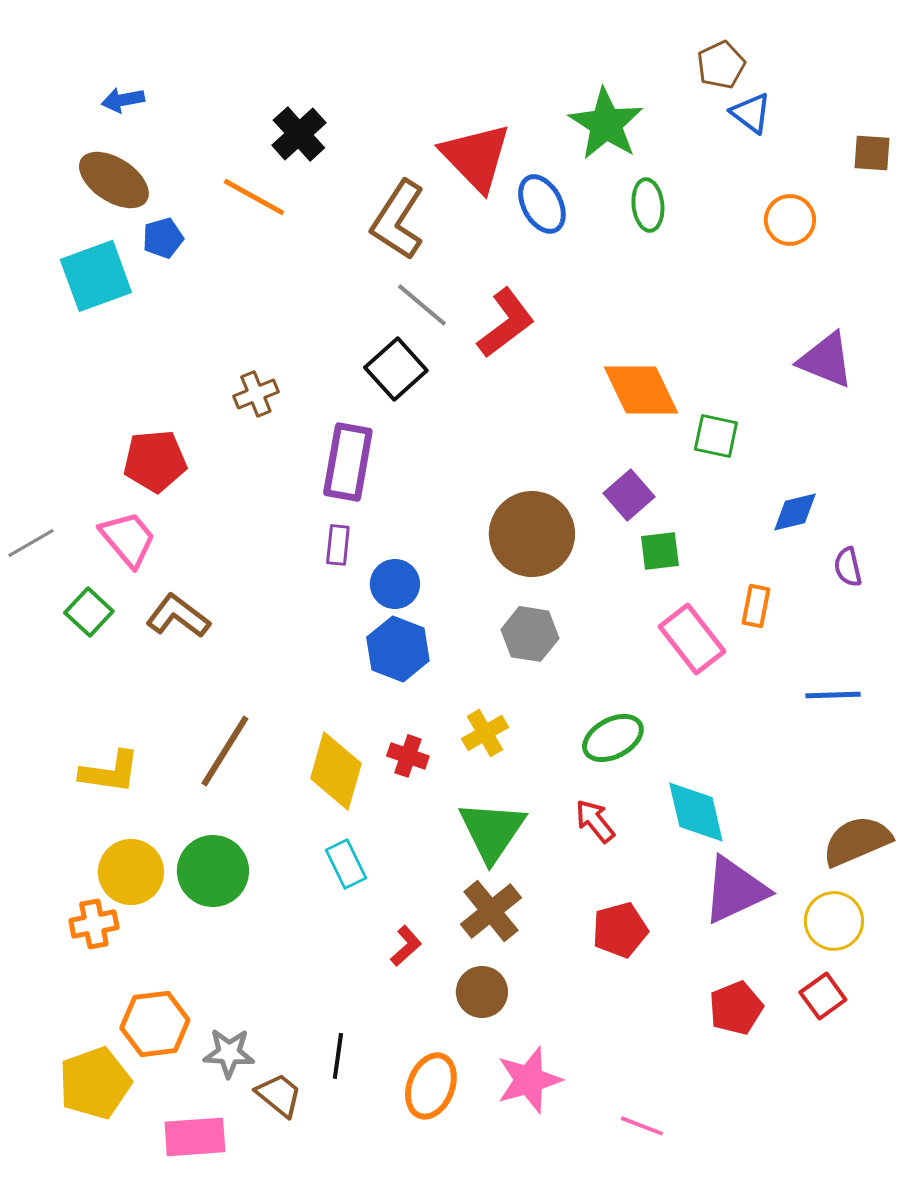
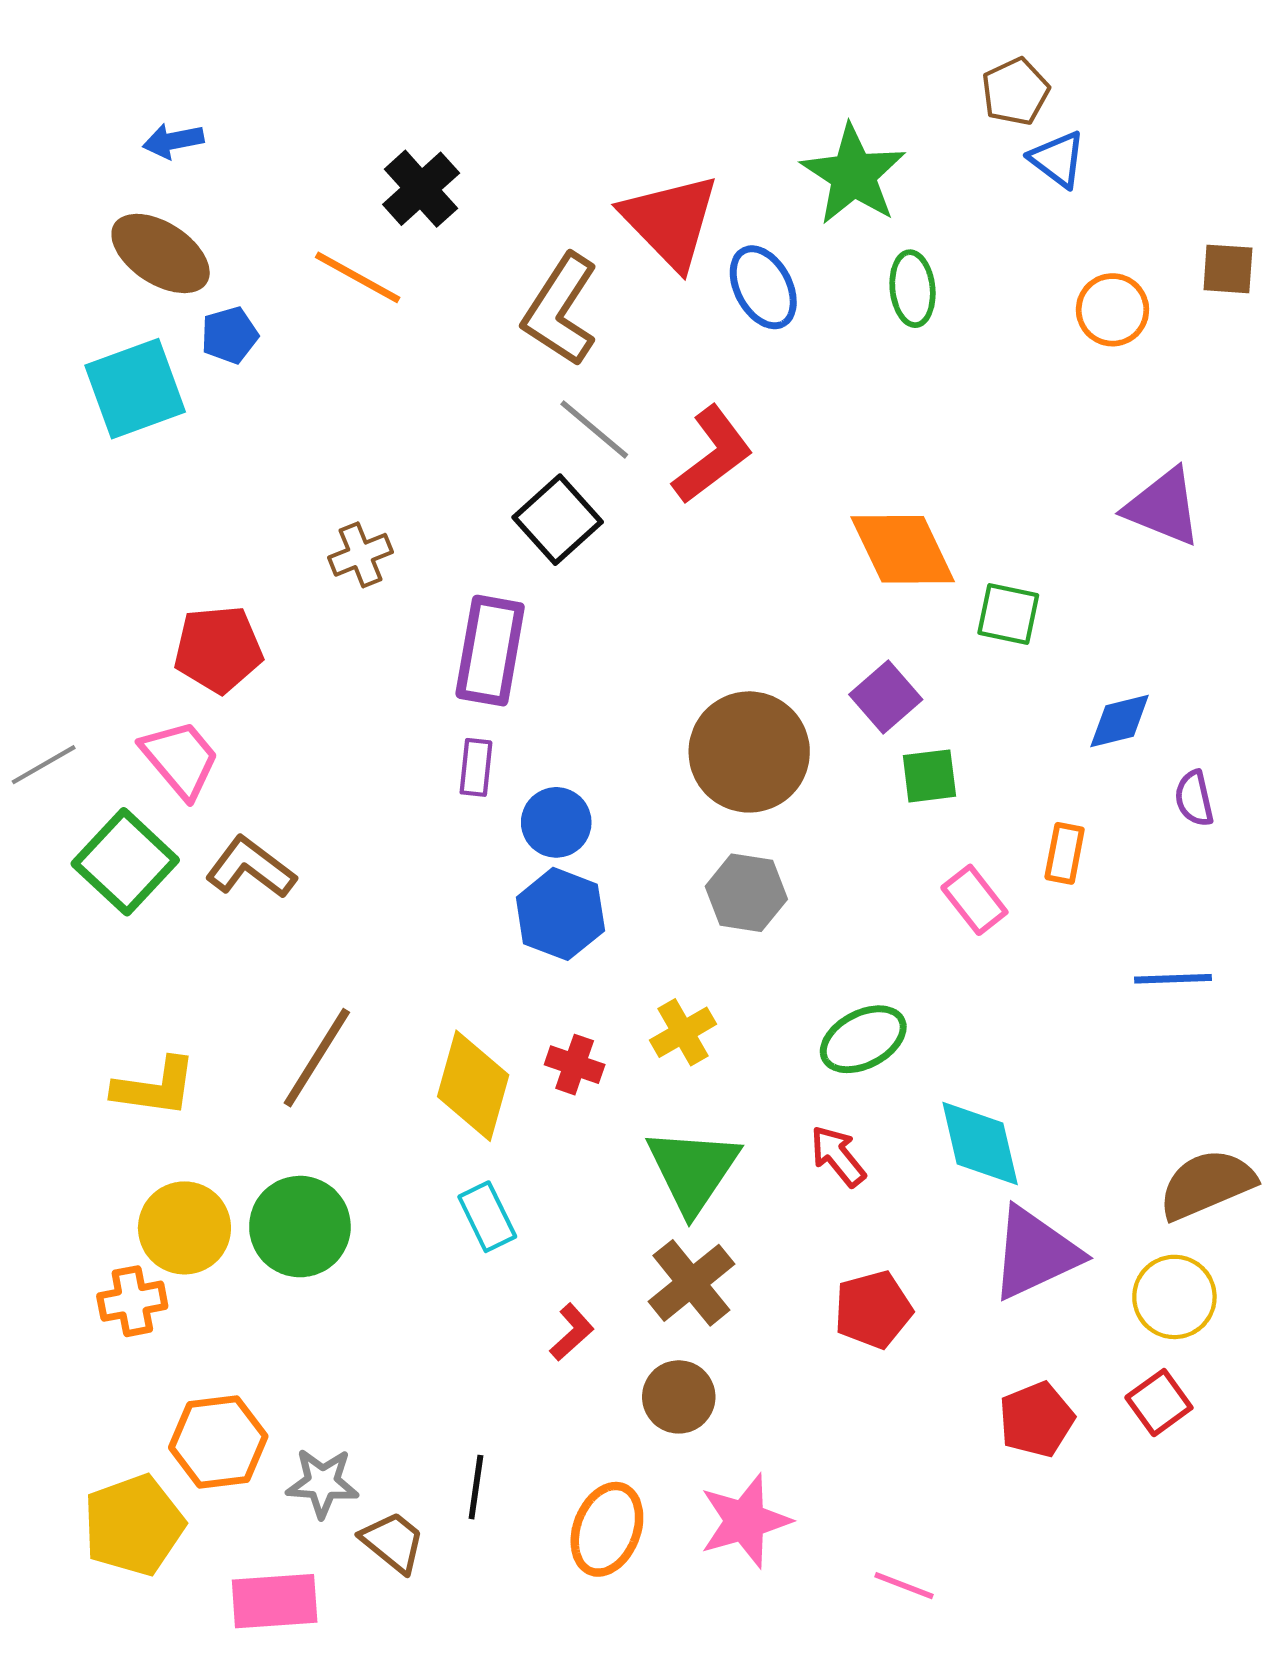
brown square: (872, 153) -> (1228, 269), moved
green square: (89, 612) -> (125, 862), size x1.5
pink rectangle: (692, 639) -> (974, 900), size x0.7

